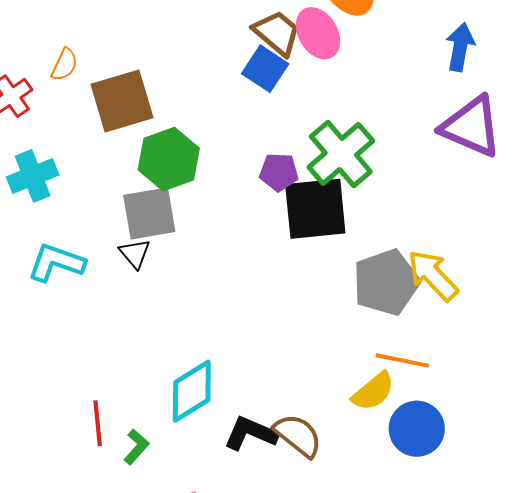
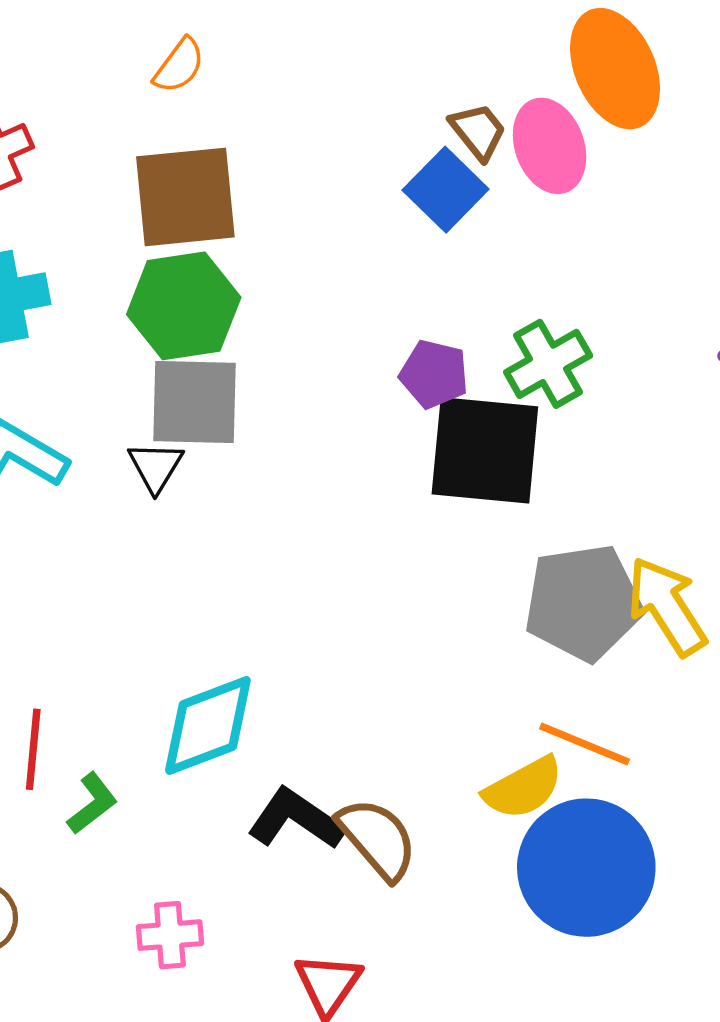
brown trapezoid: (277, 33) -> (478, 131), size x0.7
orange semicircle: (64, 65) -> (179, 66), moved
green cross: (341, 154) -> (548, 364), size x0.7
green hexagon: (169, 159) -> (184, 306), moved
blue circle: (417, 429) -> (586, 868), size x1.4

